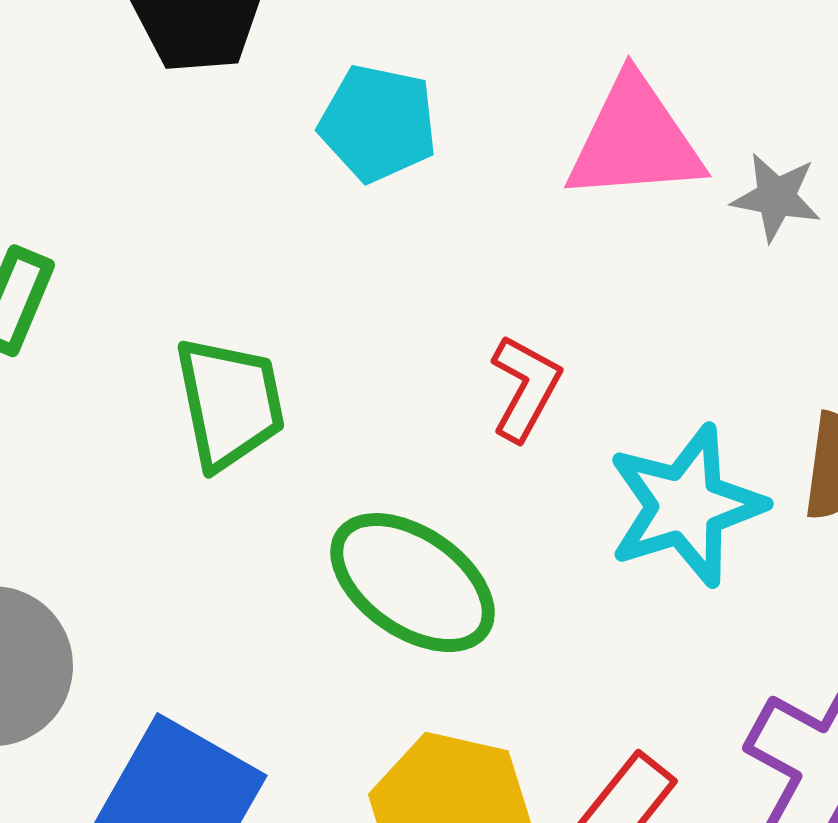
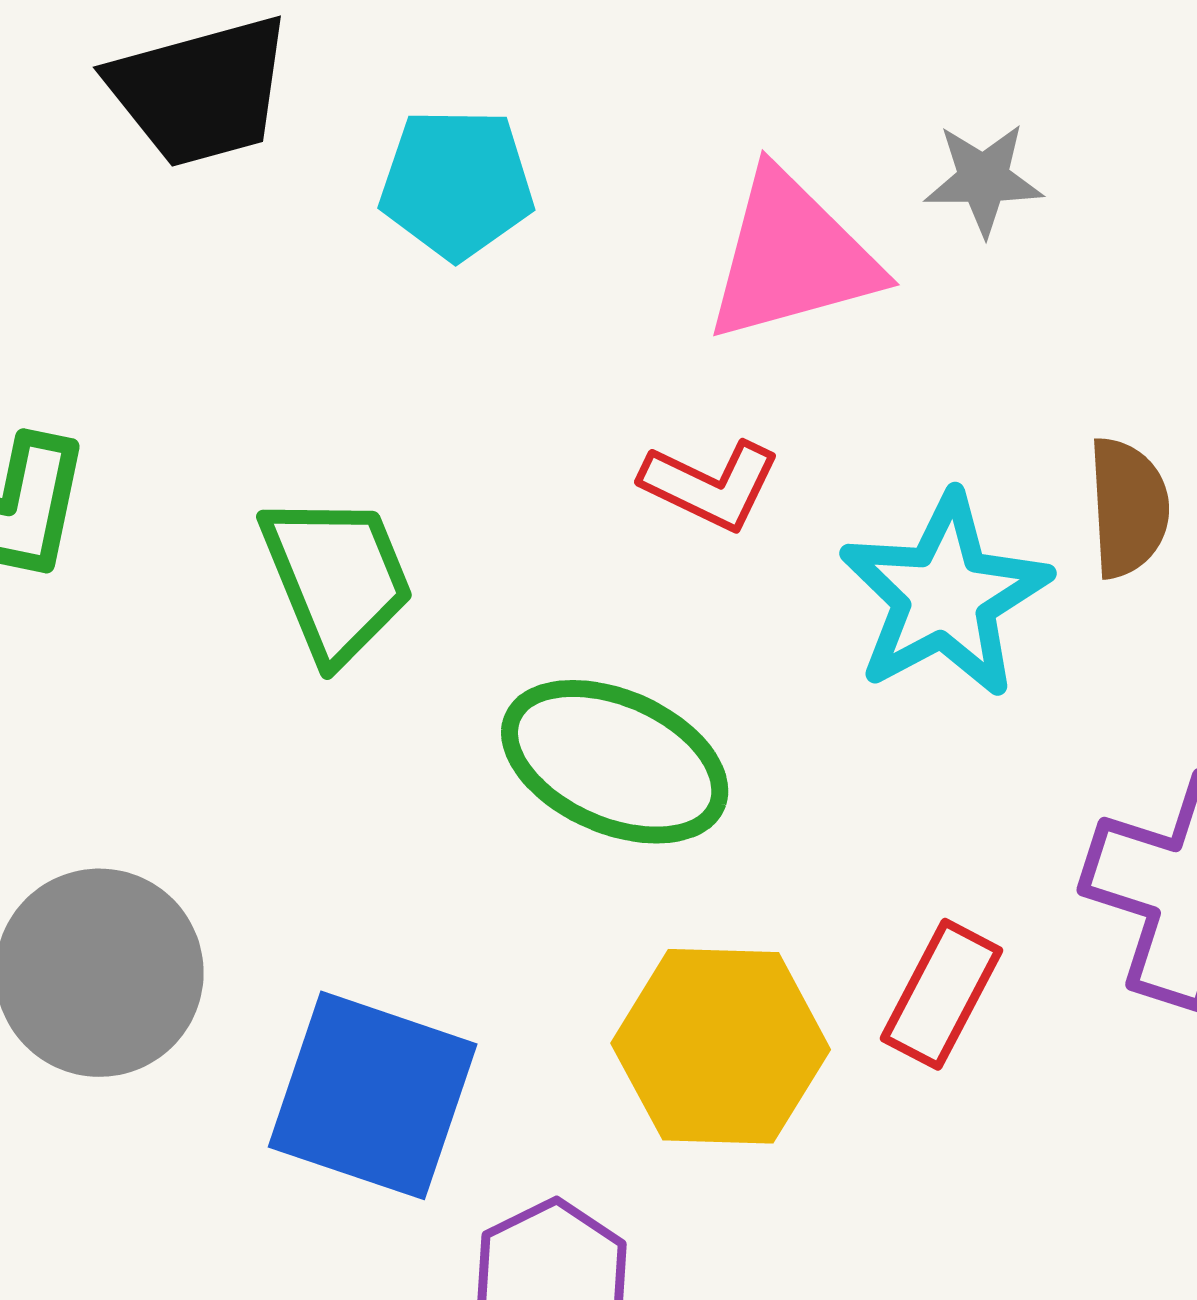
pink triangle: (635, 140) -> (792, 257), moved
red L-shape: (525, 388) -> (710, 485), turned 98

